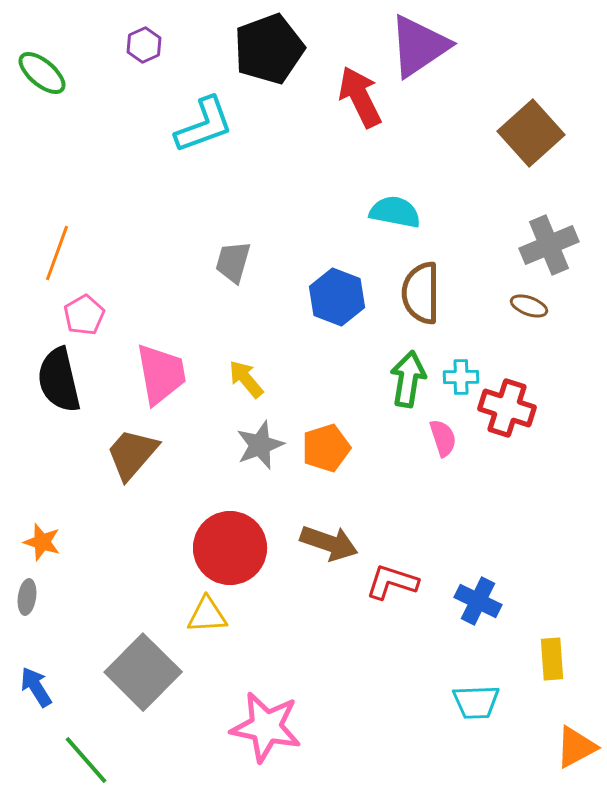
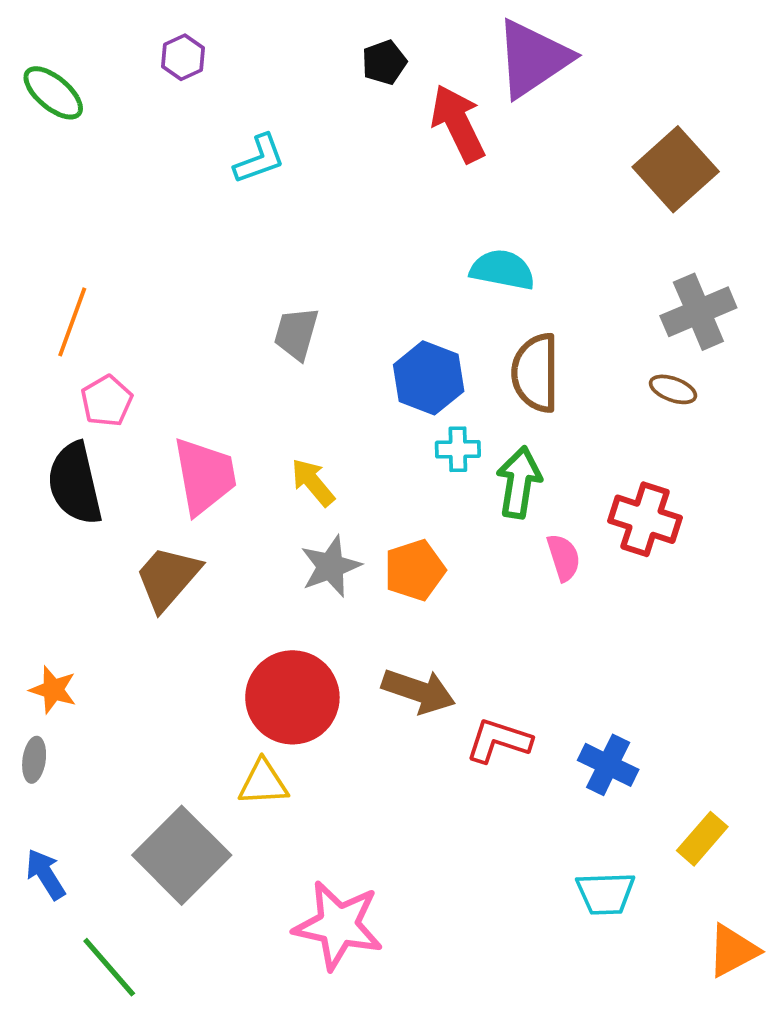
black pentagon: (269, 49) -> (384, 62), moved, size x0.5
cyan L-shape: (204, 125) -> (259, 159), size x0.7
cyan cross: (461, 377) -> (458, 449), moved
yellow rectangle: (552, 659) -> (702, 839), turned 45

